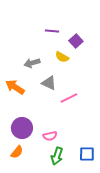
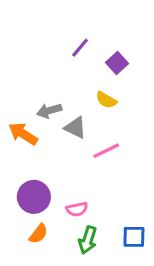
purple line: (52, 31) -> (80, 48), turned -56
yellow semicircle: (62, 57) -> (106, 100), moved
gray arrow: (32, 63) -> (49, 111), moved
orange semicircle: (17, 152) -> (38, 234), moved

